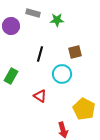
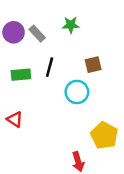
gray rectangle: (33, 13) -> (37, 34), moved, turned 32
green rectangle: (11, 76) -> (21, 75), moved, turned 56
red triangle: (40, 96) -> (15, 119), moved

